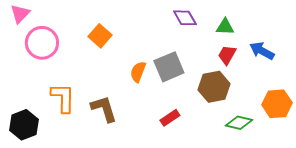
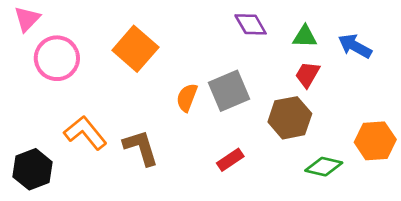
orange square: (100, 36) -> (135, 49), size x1.4
blue arrow: (262, 51) -> (355, 46), moved
orange L-shape: (63, 98) -> (85, 133), turned -40

